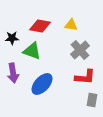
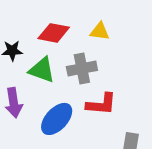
gray cross: (80, 50) -> (82, 69), moved, turned 30
red L-shape: (85, 77) -> (101, 104), moved

